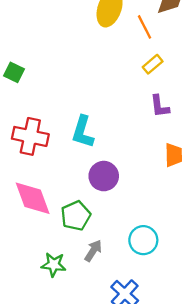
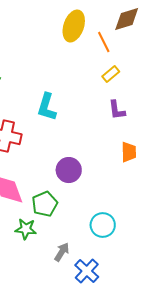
cyan L-shape: (83, 132) -> (47, 107), moved
gray arrow: (93, 251) -> (62, 252), moved
green star: (54, 265) -> (26, 229), moved

